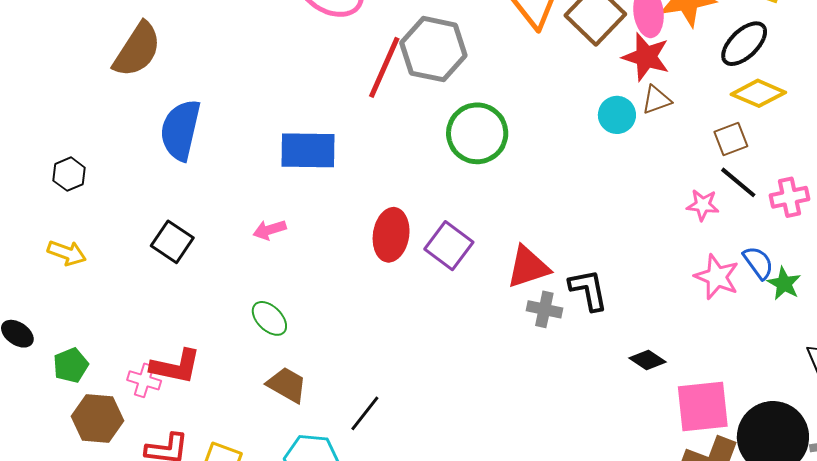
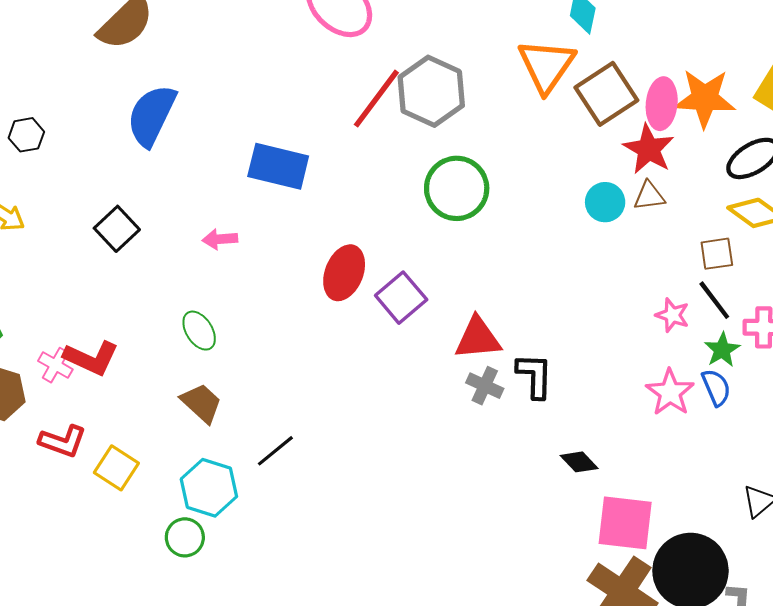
green star: (784, 284) -> (722, 350), moved

